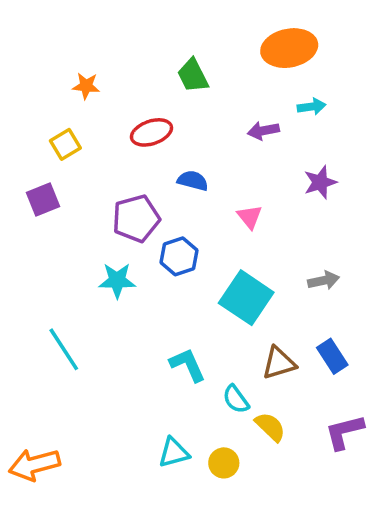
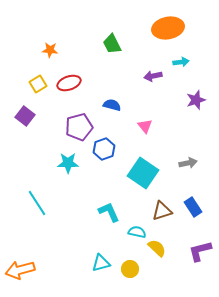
red ellipse: (151, 132) -> (69, 83), moved
purple star: (320, 182) -> (196, 100), moved
purple square: (43, 200) -> (25, 116), turned -30
cyan semicircle: (236, 399) -> (137, 232), turned 138

